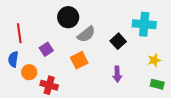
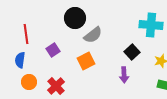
black square: (118, 41) -> (132, 52), moved
orange circle: (29, 72) -> (29, 82), moved
red cross: (49, 85) -> (56, 86), turned 30

